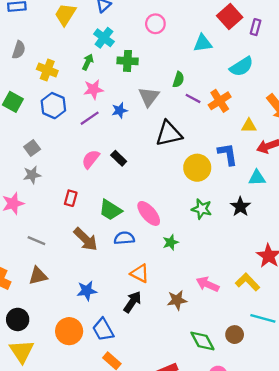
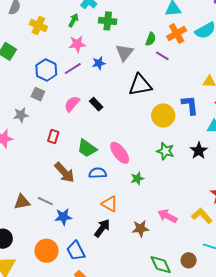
orange cross: (220, 101) -> (177, 34), moved
blue hexagon: (53, 106) -> (46, 70), moved
gray square: (32, 148) -> (38, 94), moved, turned -32
gray line: (36, 241) -> (45, 201), moved

